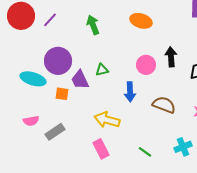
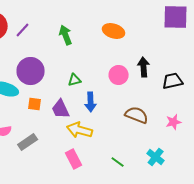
purple trapezoid: (80, 80) -> (61, 109), moved
blue arrow: (130, 92) -> (91, 102), moved
cyan cross: (183, 147) -> (156, 157), turned -30

